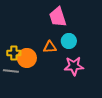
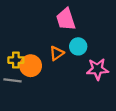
orange triangle: (50, 47) -> (57, 53), turned -32
pink star: (74, 66) -> (97, 69), moved

